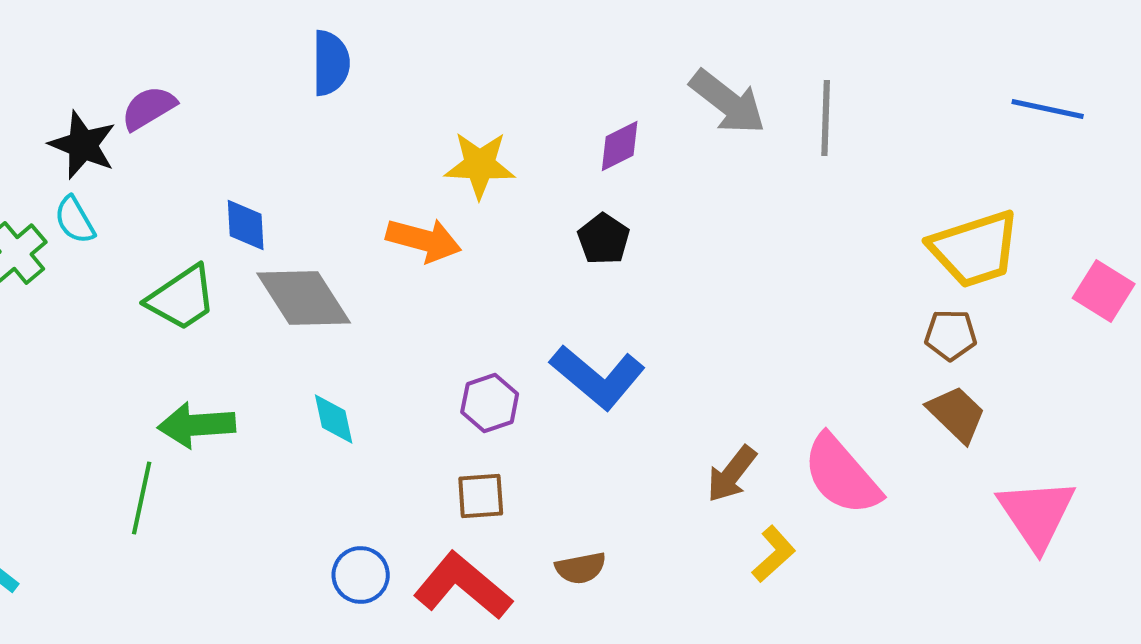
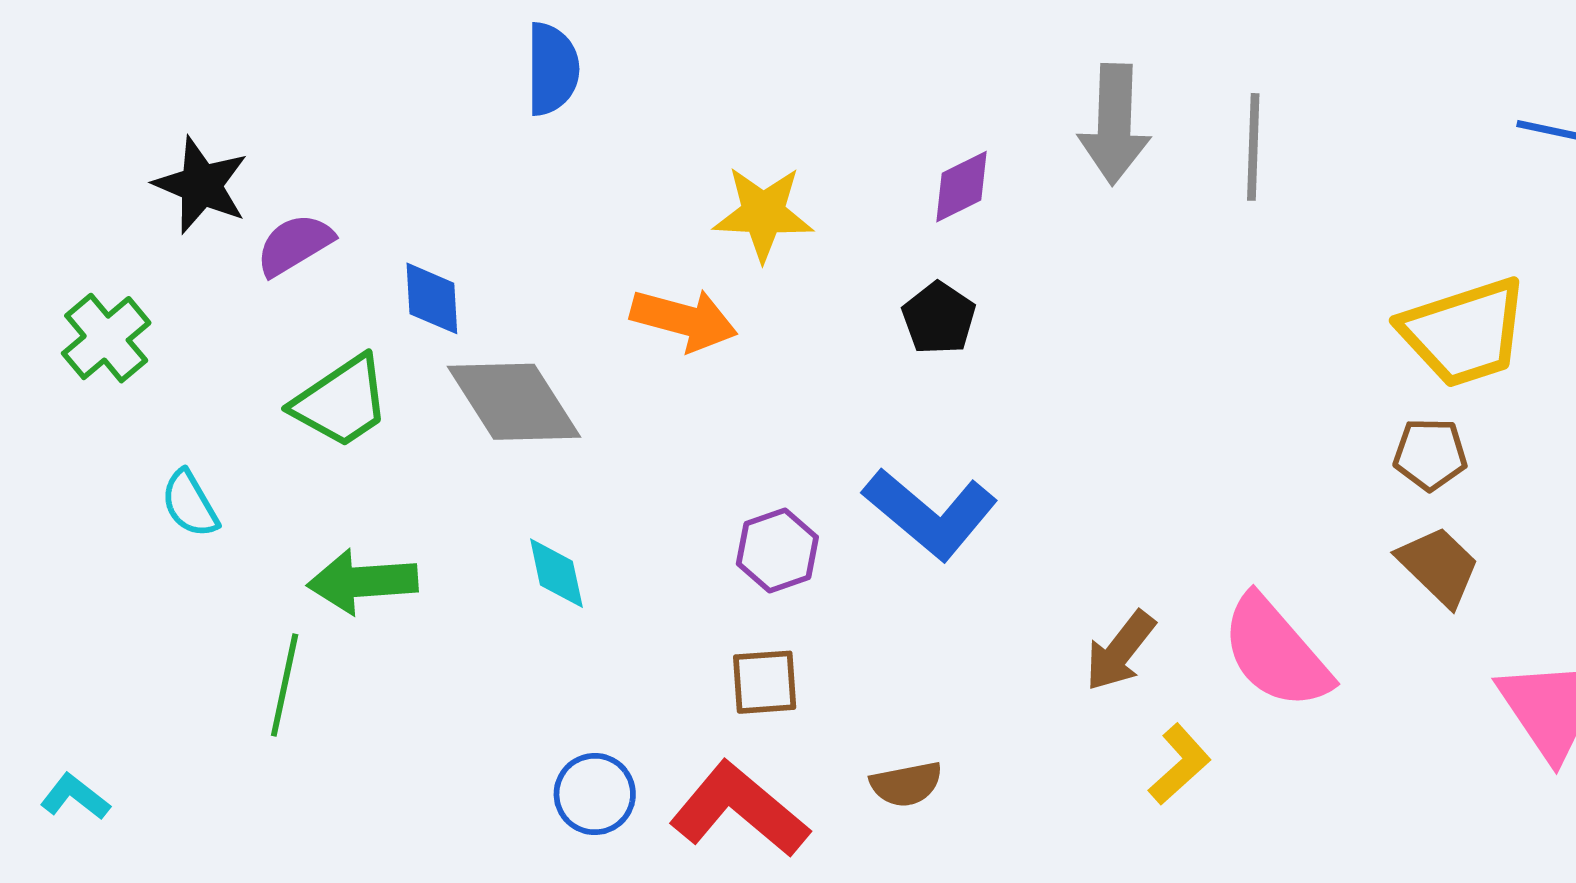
gray arrow: (728, 102) -> (1114, 124), turned 54
purple semicircle: (149, 108) -> (295, 245), moved
cyan semicircle: (75, 220) -> (190, 504), moved

